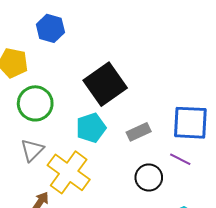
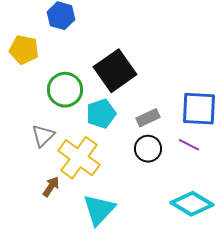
green circle: (35, 103) -> (65, 90), moved
black circle: (149, 178) -> (148, 149), moved

